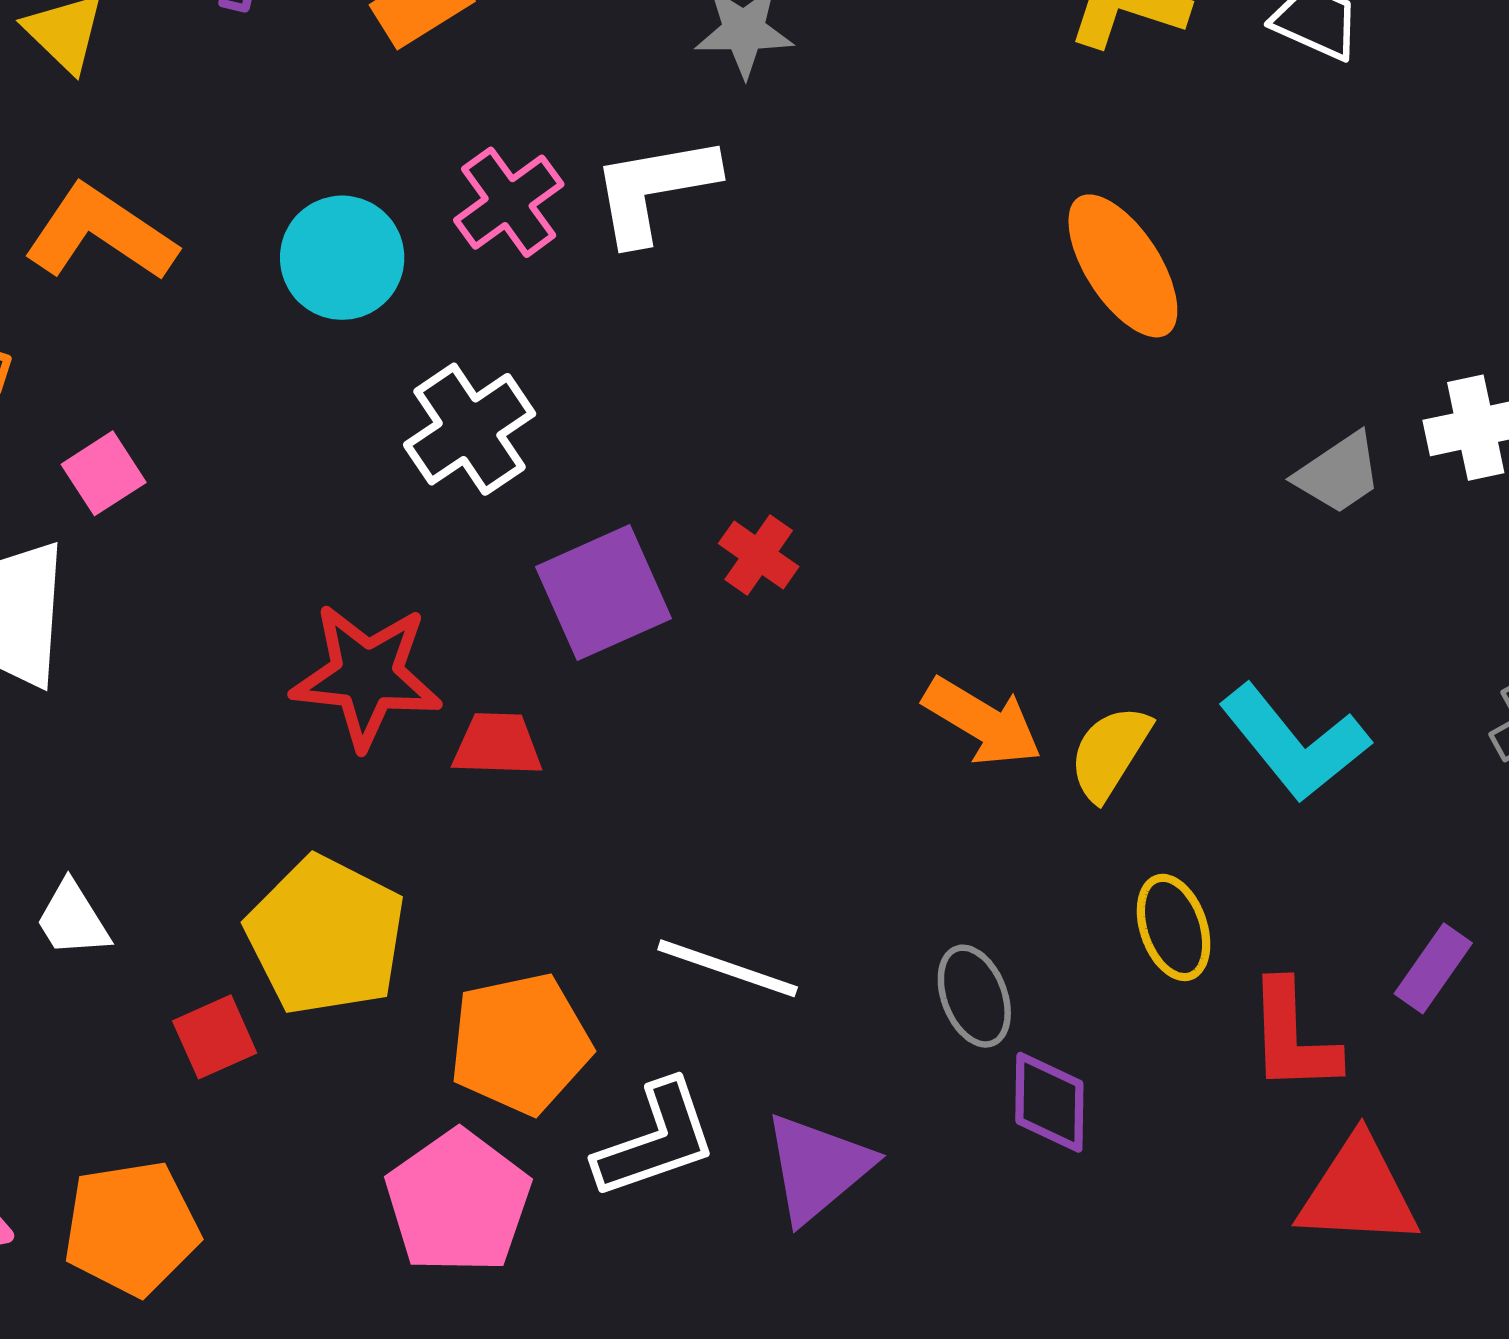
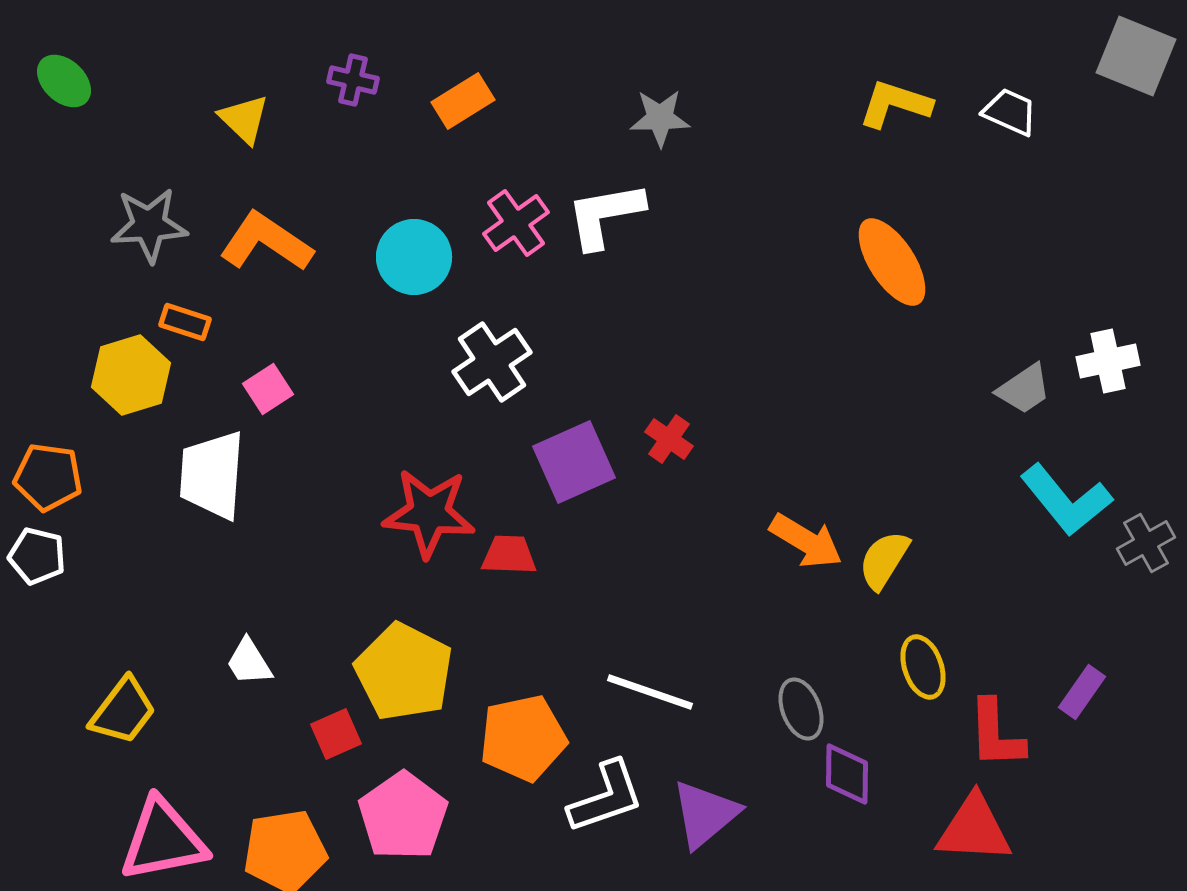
cyan L-shape: (1294, 743) -> (1066, 500), moved
red triangle: (1358, 1192) -> (974, 829), moved
pink pentagon: (458, 1202) -> (403, 816), moved

